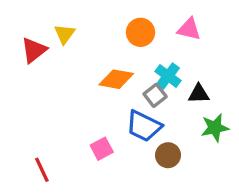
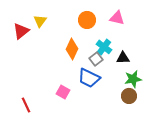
orange diamond: (116, 79) -> (72, 49), turned -75
pink square: (102, 149) -> (63, 92), turned -32
brown circle: (168, 155) -> (129, 96), moved

